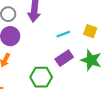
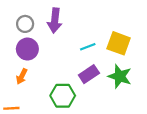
yellow square: (90, 31) -> (119, 43), size x1.5

